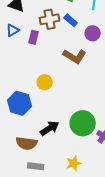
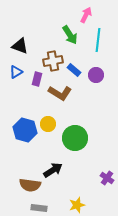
blue rectangle: (71, 20) -> (74, 70), moved
brown L-shape: (75, 56) -> (60, 93), moved
blue hexagon: (20, 103) -> (25, 130), moved
green circle: (83, 123) -> (75, 138), moved

